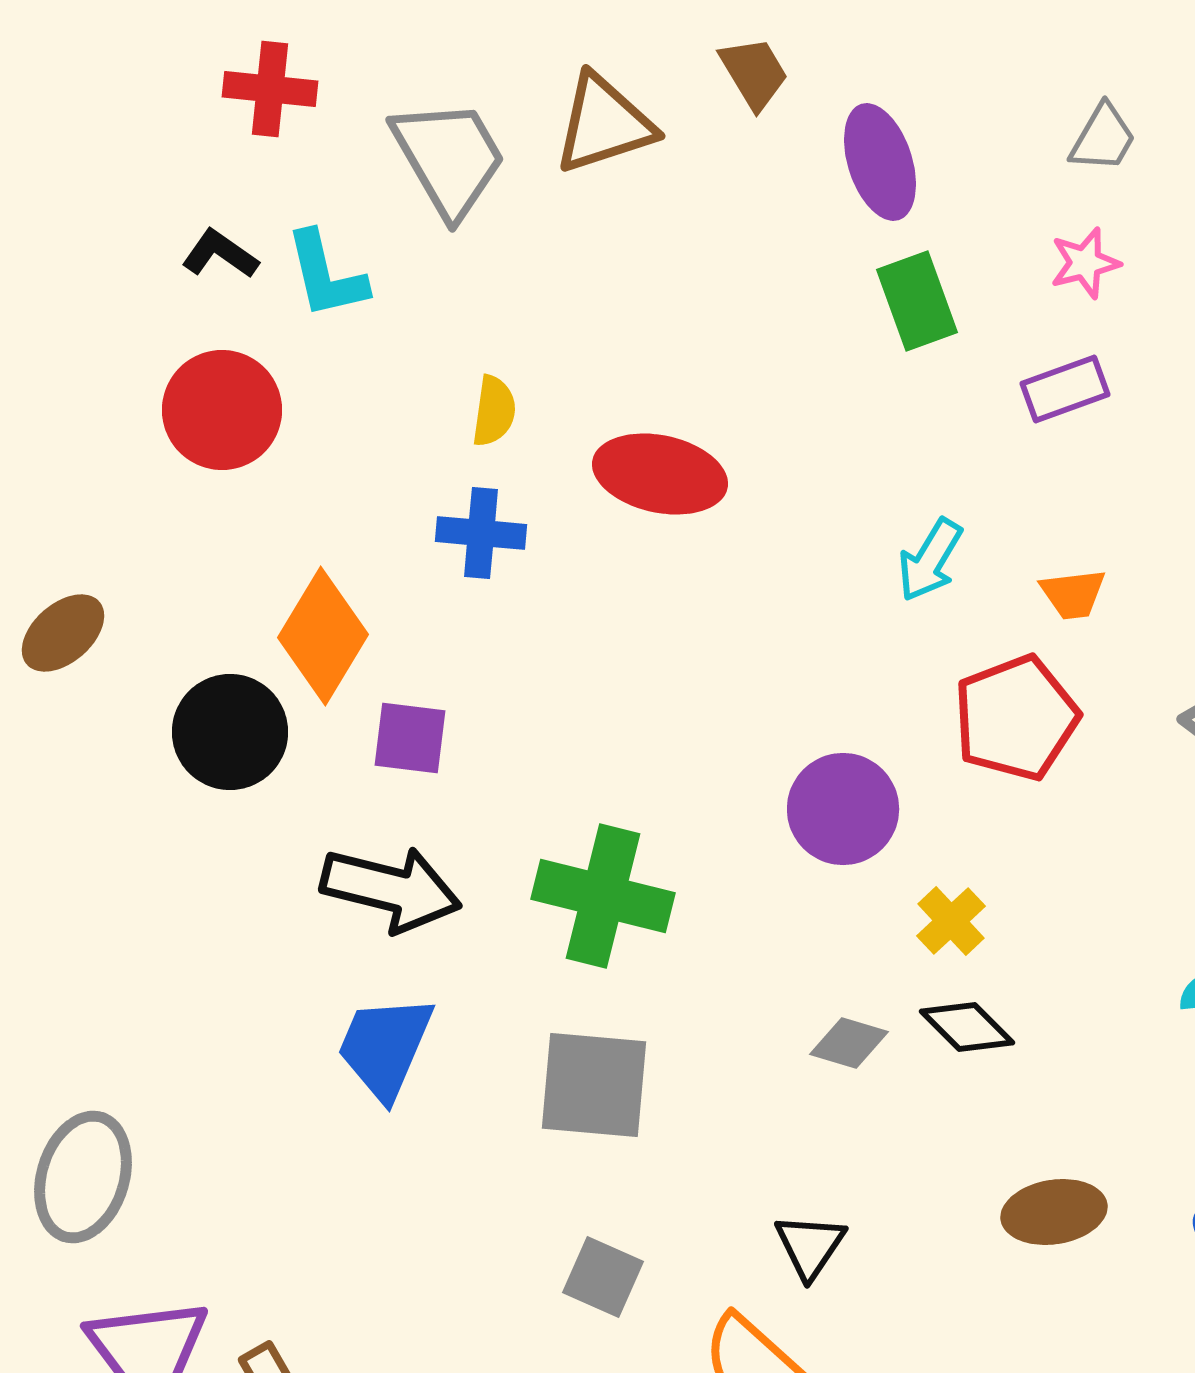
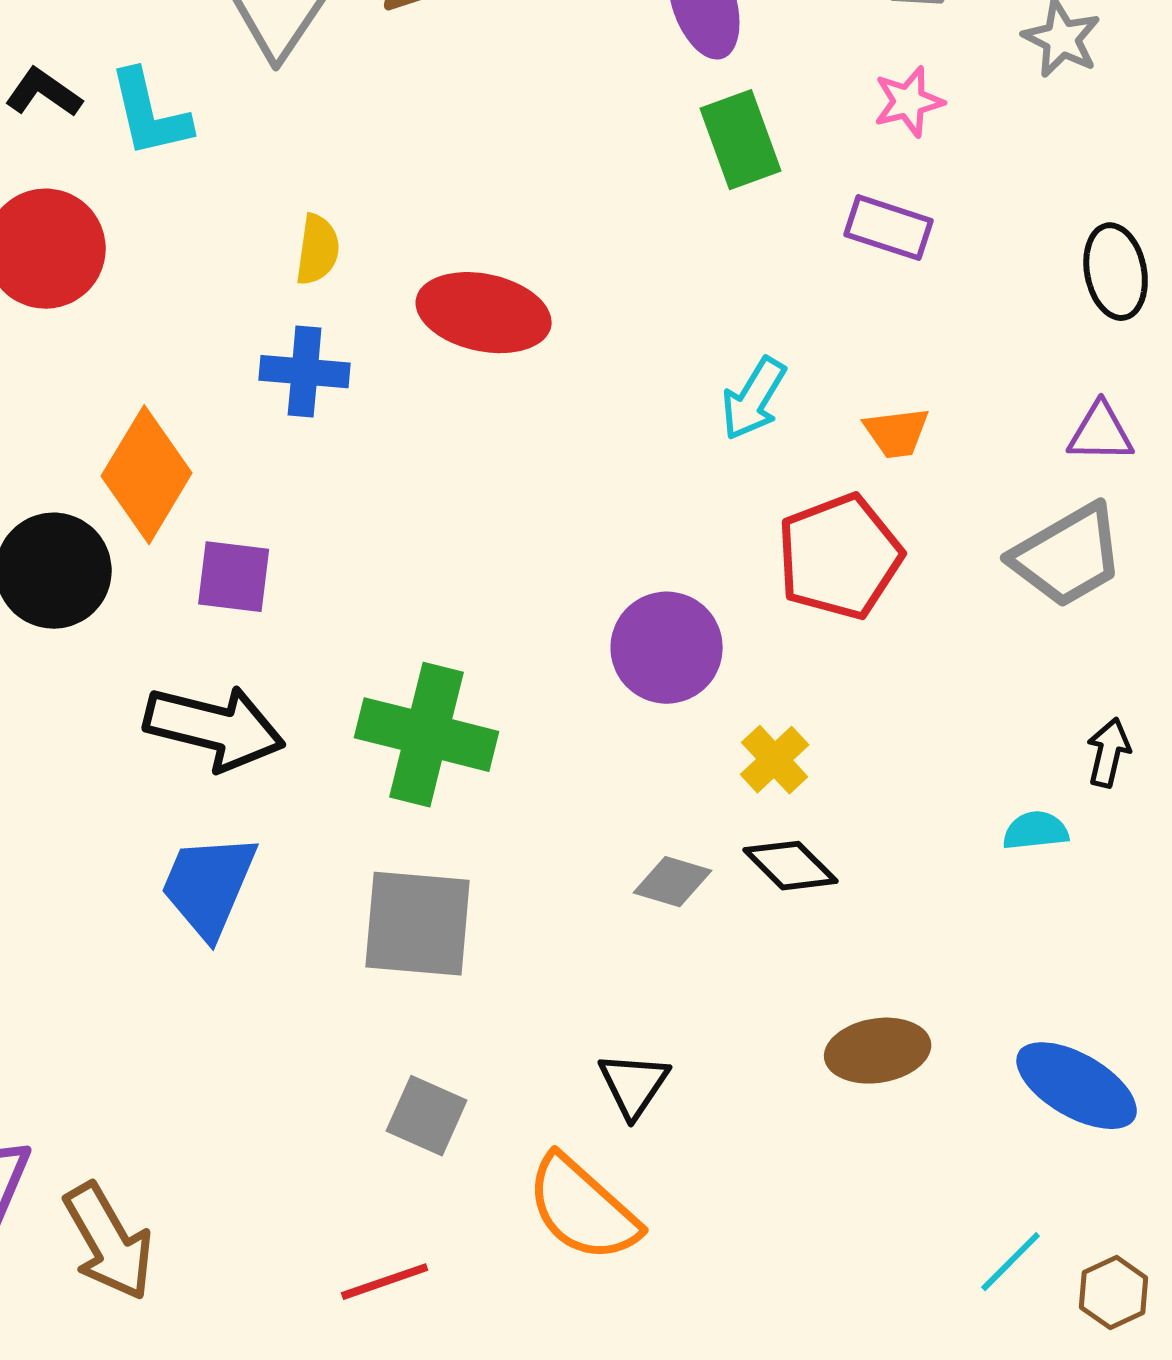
purple rectangle: (1065, 389) -> (889, 228), turned 38

